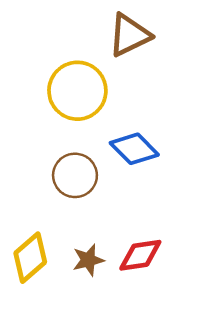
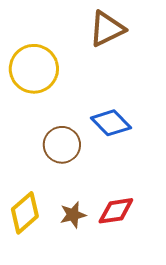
yellow circle: (77, 91) -> (34, 69), moved

